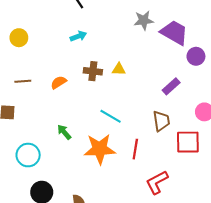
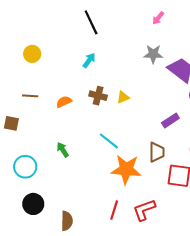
cyan arrow: (78, 36) -> (89, 60), turned -42
yellow triangle: (119, 69) -> (123, 97), turned -32
orange star: (100, 149) -> (126, 169), moved
red line: (135, 149) -> (114, 210), moved

